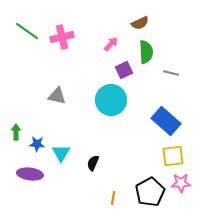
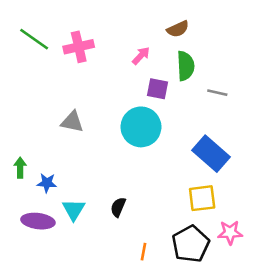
purple square: (124, 70) -> (158, 89), turned 36
cyan triangle: (61, 153) -> (74, 210), moved
yellow square: (173, 156) -> (202, 198), moved

